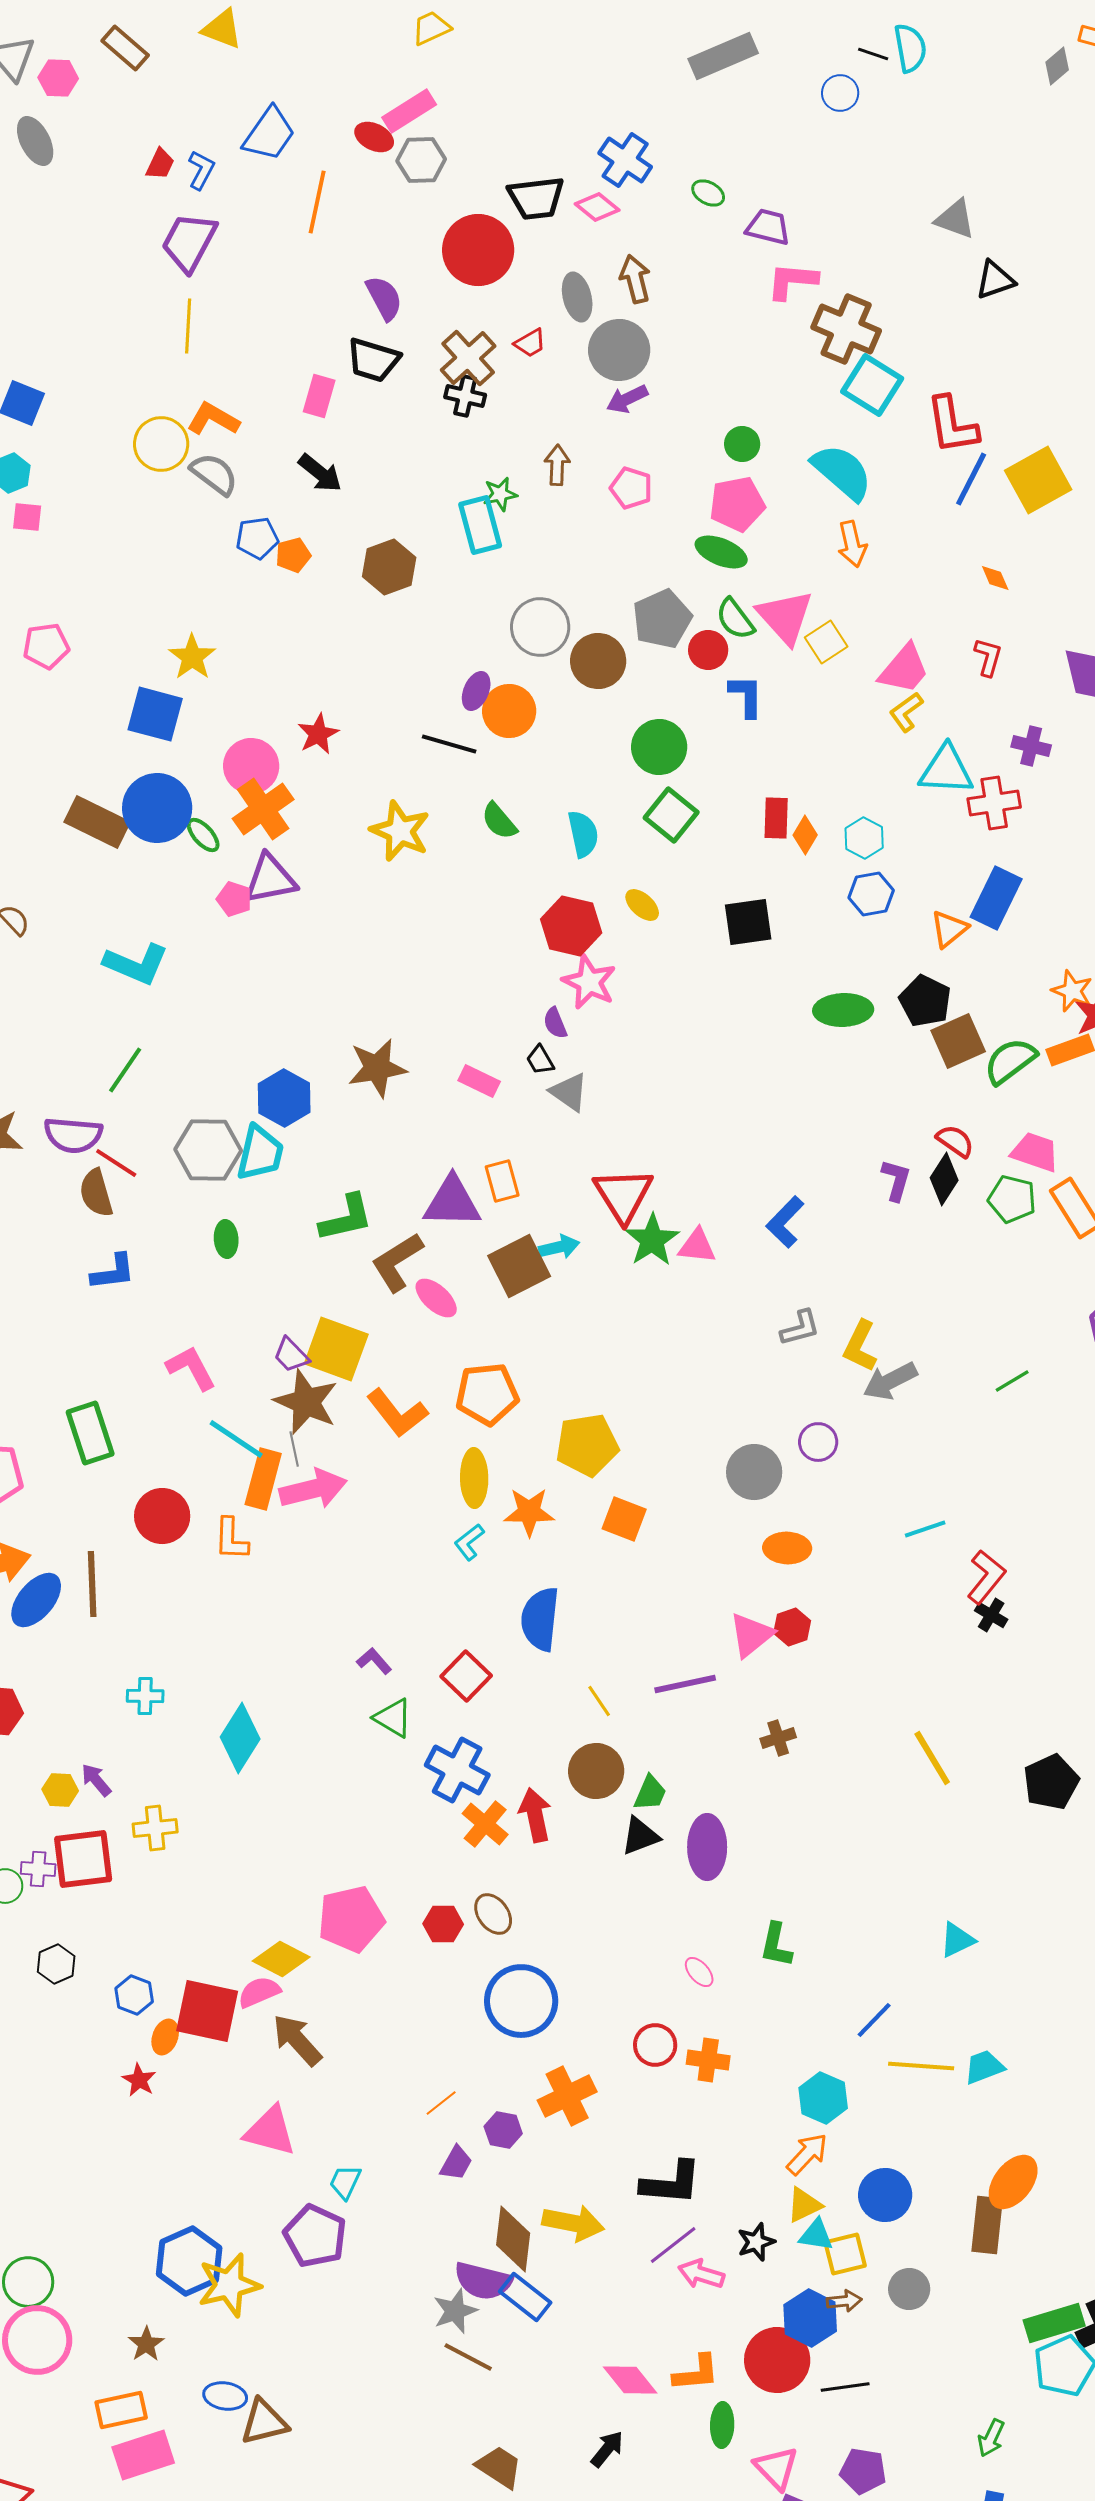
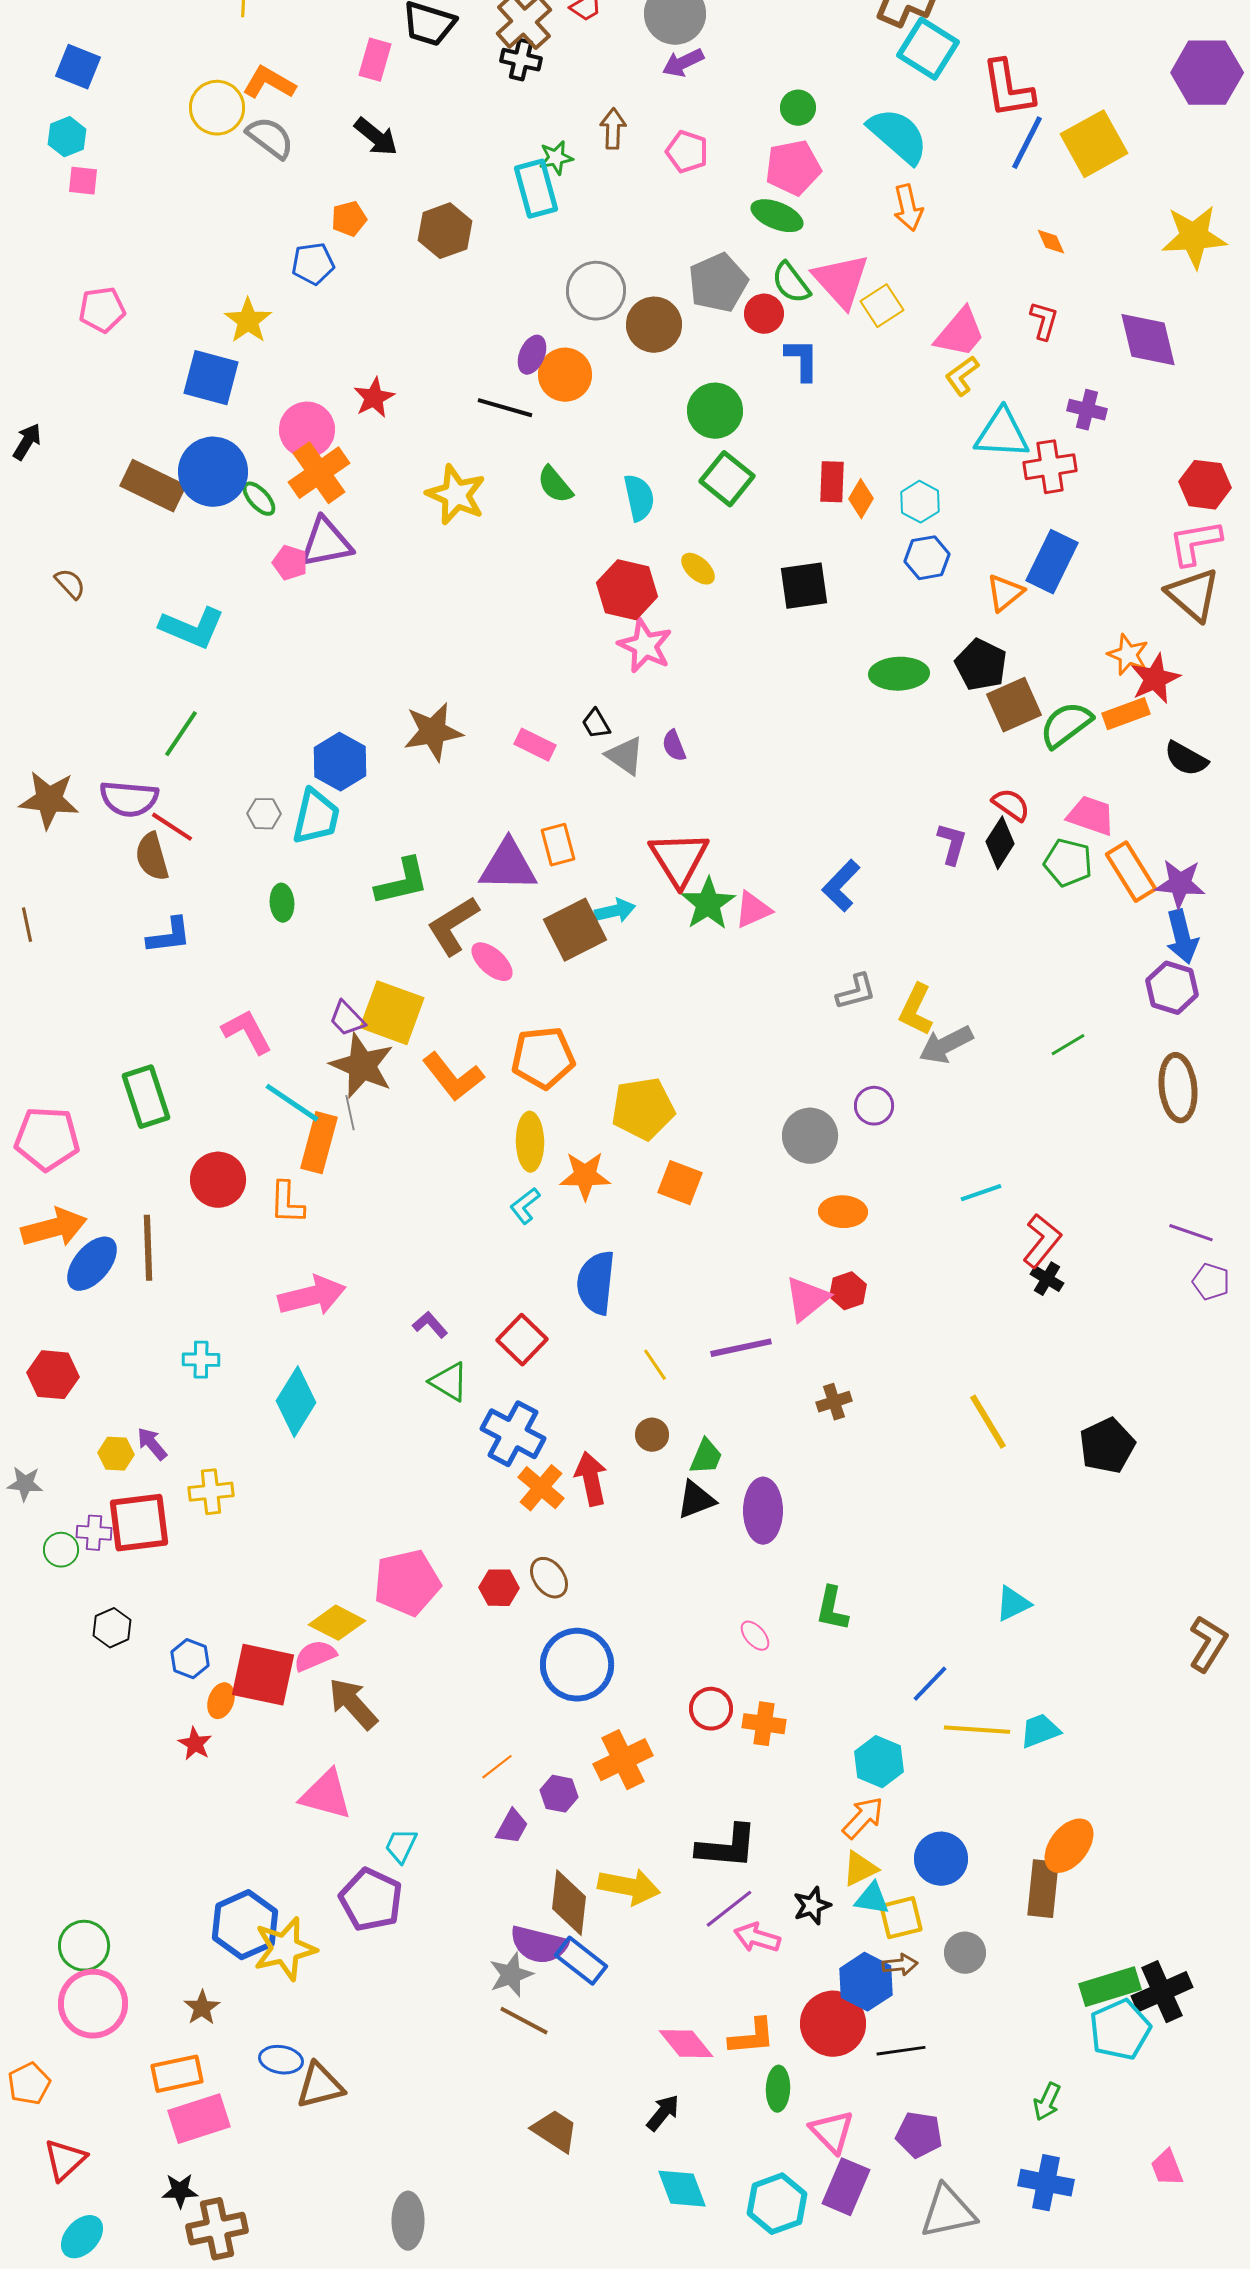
blue pentagon: (257, 538) -> (313, 264), moved
purple semicircle: (555, 1023) -> (674, 746), moved
gray hexagon: (208, 1150) -> (264, 814), size x0.5
pink triangle: (697, 1246) -> (753, 910), turned -30
pink arrow: (313, 1489) -> (312, 1296), moved
brown circle: (596, 1771) -> (652, 1435), size x0.6

